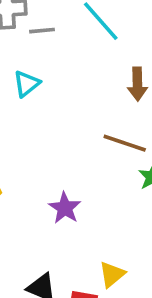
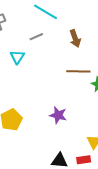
gray line: (42, 31) -> (36, 37), moved

